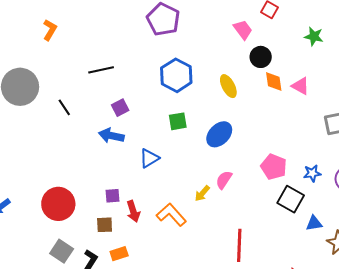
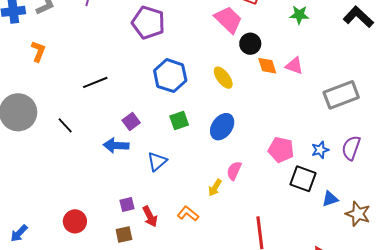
pink trapezoid: (243, 30) -> (228, 20), size x1.4
purple square: (120, 108) -> (131, 121), moved
red circle: (58, 204) -> (75, 221), size x0.7
orange L-shape: (171, 215) -> (188, 214), size x0.7

